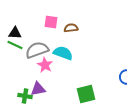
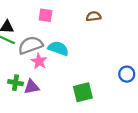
brown semicircle: (71, 28) -> (94, 16), moved
green cross: (25, 96) -> (15, 83), moved

